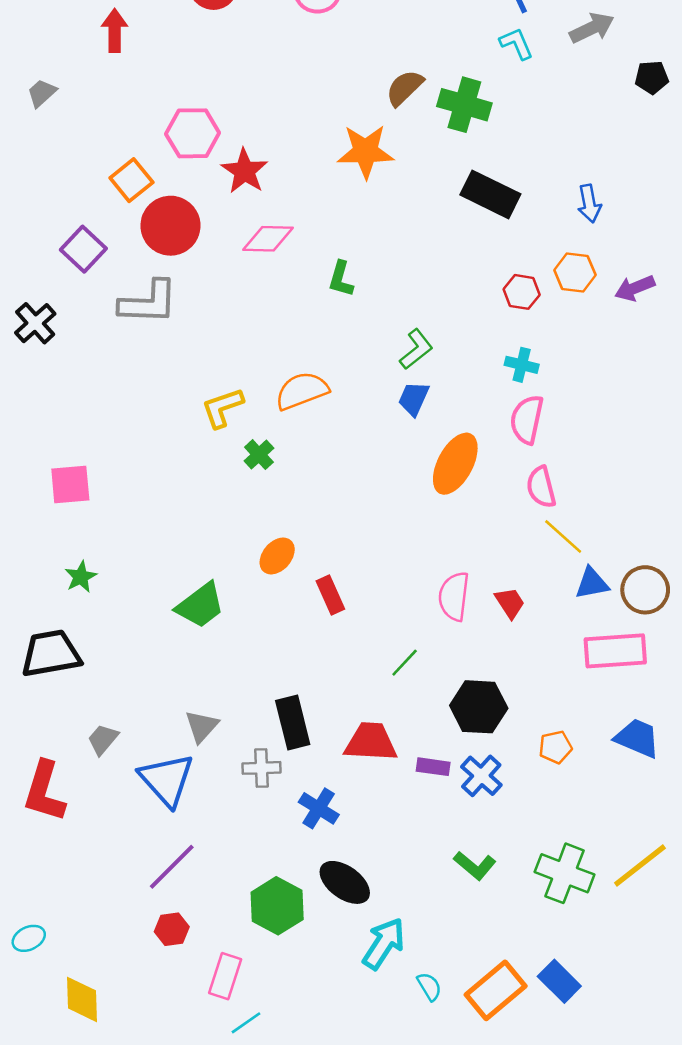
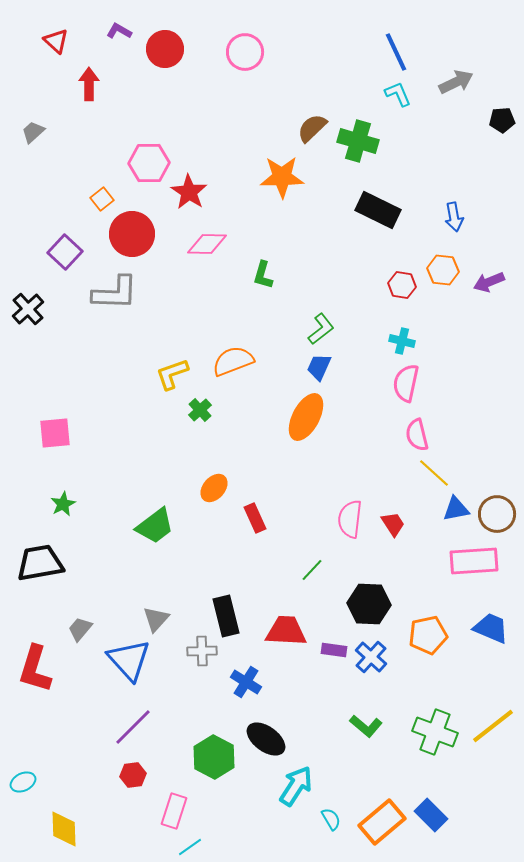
orange square: (131, 180) -> (102, 199), size x0.7
orange ellipse: (455, 464) -> (306, 417), moved
orange pentagon: (555, 747) -> (428, 635), size x1.5

